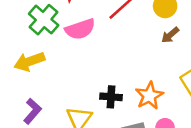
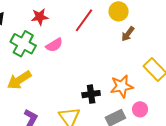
pink semicircle: (80, 29) -> (54, 45), size x0.7
orange star: (149, 96) -> (122, 86), turned 30

